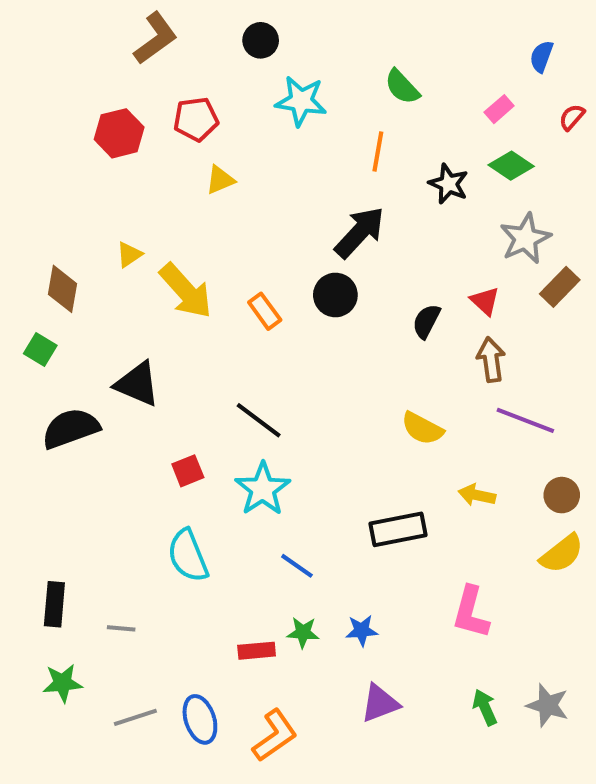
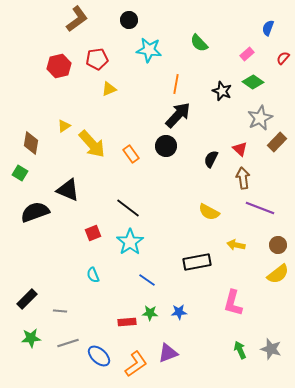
orange line: (378, 152) -> (176, 84), moved
cyan semicircle: (188, 556) -> (93, 275), size x0.6
black rectangle: (54, 604) -> (27, 299), turned 40
purple triangle: (380, 703) -> (168, 353), moved
gray line: (135, 717) -> (68, 343), moved
blue ellipse: (200, 719) -> (99, 356), turned -30

